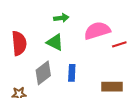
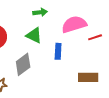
blue rectangle: (72, 73) -> (58, 51), moved

